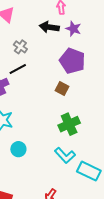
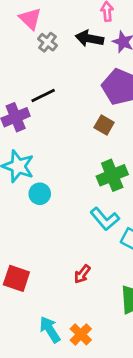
gray cross: (20, 47) -> (48, 42), moved
cyan circle: (18, 149) -> (40, 194), moved

